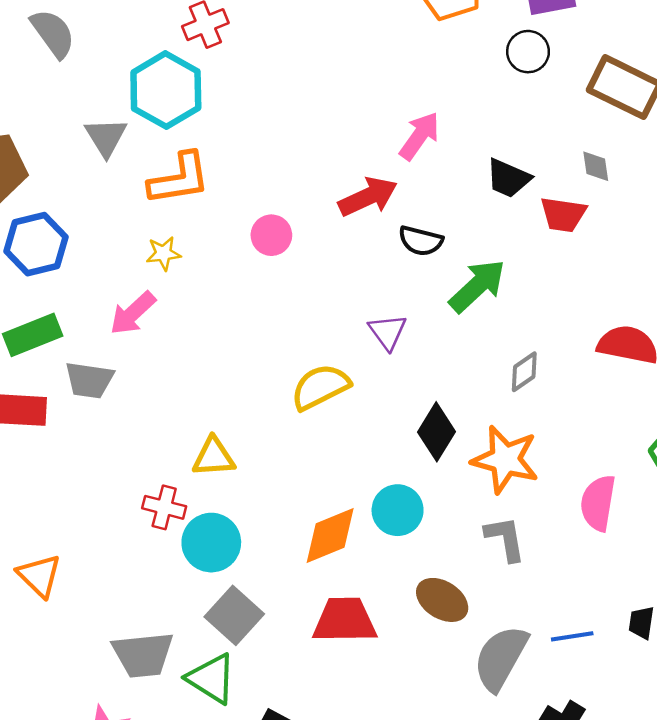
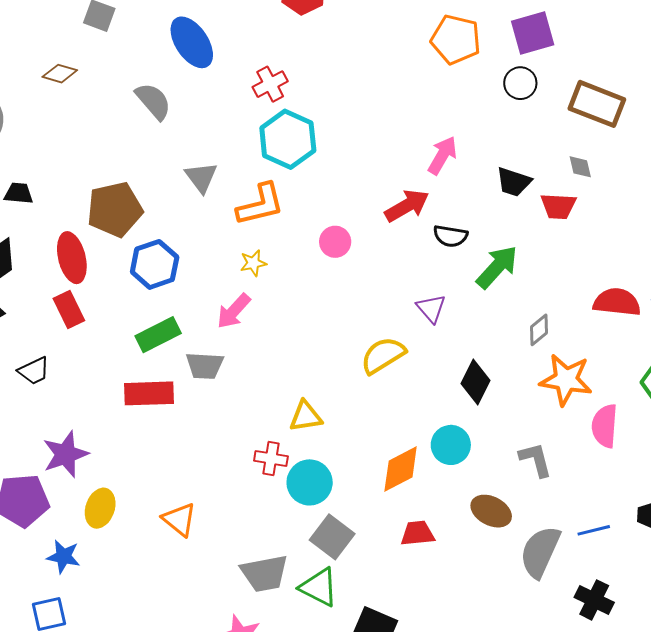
cyan hexagon: (166, 90) -> (288, 139), moved
orange star: (505, 460) -> (566, 380), moved
red trapezoid: (345, 620) -> (417, 533), size x0.7

